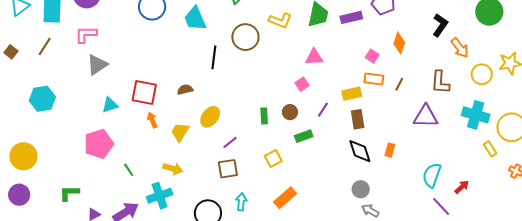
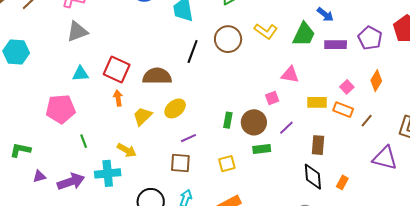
brown semicircle: (185, 90) -> (157, 76), size x1.8
yellow rectangle: (352, 94) -> (317, 102), moved
brown circle: (290, 112) -> (254, 122), size x1.6

